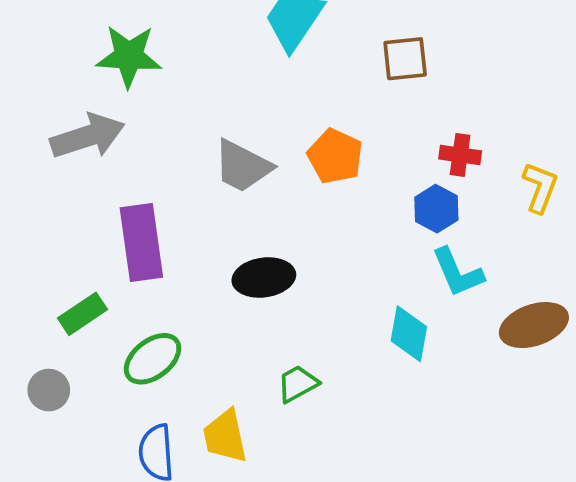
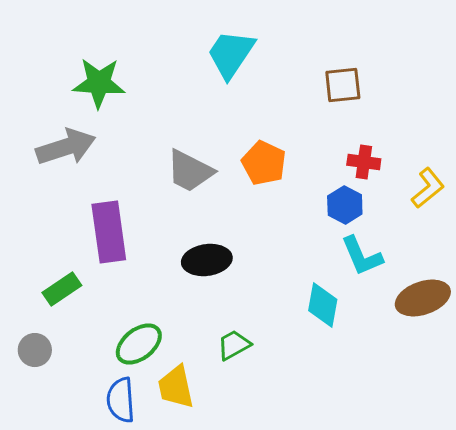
brown square: (405, 59) -> (343, 85), moved
yellow L-shape: (540, 187) -> (428, 188), turned 30
green ellipse: (153, 359) -> (139, 344), moved

